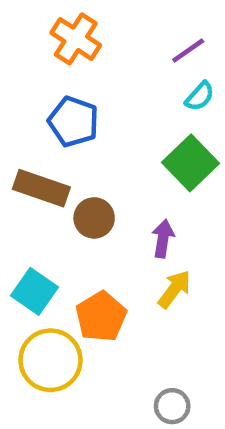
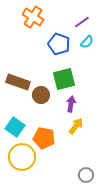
blue pentagon: (73, 122) -> (59, 44), moved
green square: (190, 163) -> (64, 79), moved, turned 30
orange pentagon: (101, 317) -> (44, 138), turned -30
gray circle: (172, 406) -> (86, 175), moved

